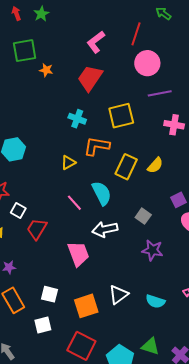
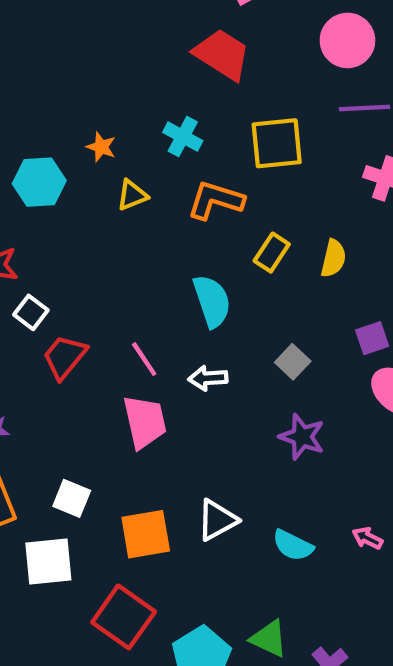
orange star: (46, 70) -> (101, 147), moved
red trapezoid: (90, 78) -> (222, 54), turned 80
yellow triangle: (68, 163) -> (132, 195), moved
yellow semicircle: (155, 165) -> (333, 258), turned -36
yellow rectangle: (126, 167) -> (272, 253), size x0.7
pink line: (74, 203) -> (144, 359), moved
white arrow: (105, 229) -> (208, 378), size x0.7
white square: (43, 325) -> (48, 561), size x1.4

